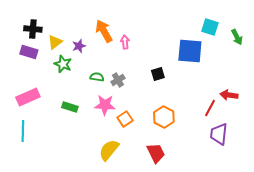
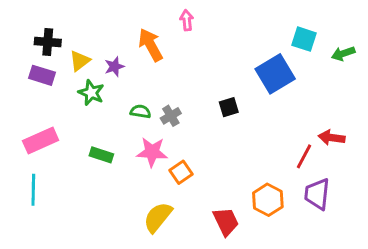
green arrow: (237, 37) -> (343, 54), turned 98
pink arrow: (125, 42) -> (187, 20), moved
blue square: (190, 51) -> (275, 74), turned -36
orange hexagon: (164, 117) -> (268, 200), moved

